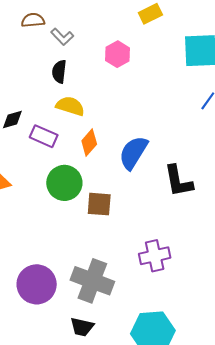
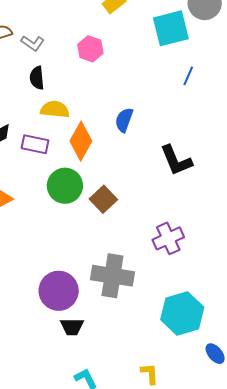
orange diamond: (89, 142) -> (81, 141), size x1.4
blue semicircle: (133, 153) -> (124, 120), moved, size x0.7
brown square: (99, 204) -> (103, 199), turned -36
black trapezoid: (82, 327) -> (72, 327), moved

